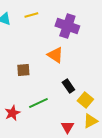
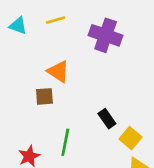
orange triangle: (55, 55) -> (58, 71), moved
green line: (38, 103) -> (65, 142), turned -54

